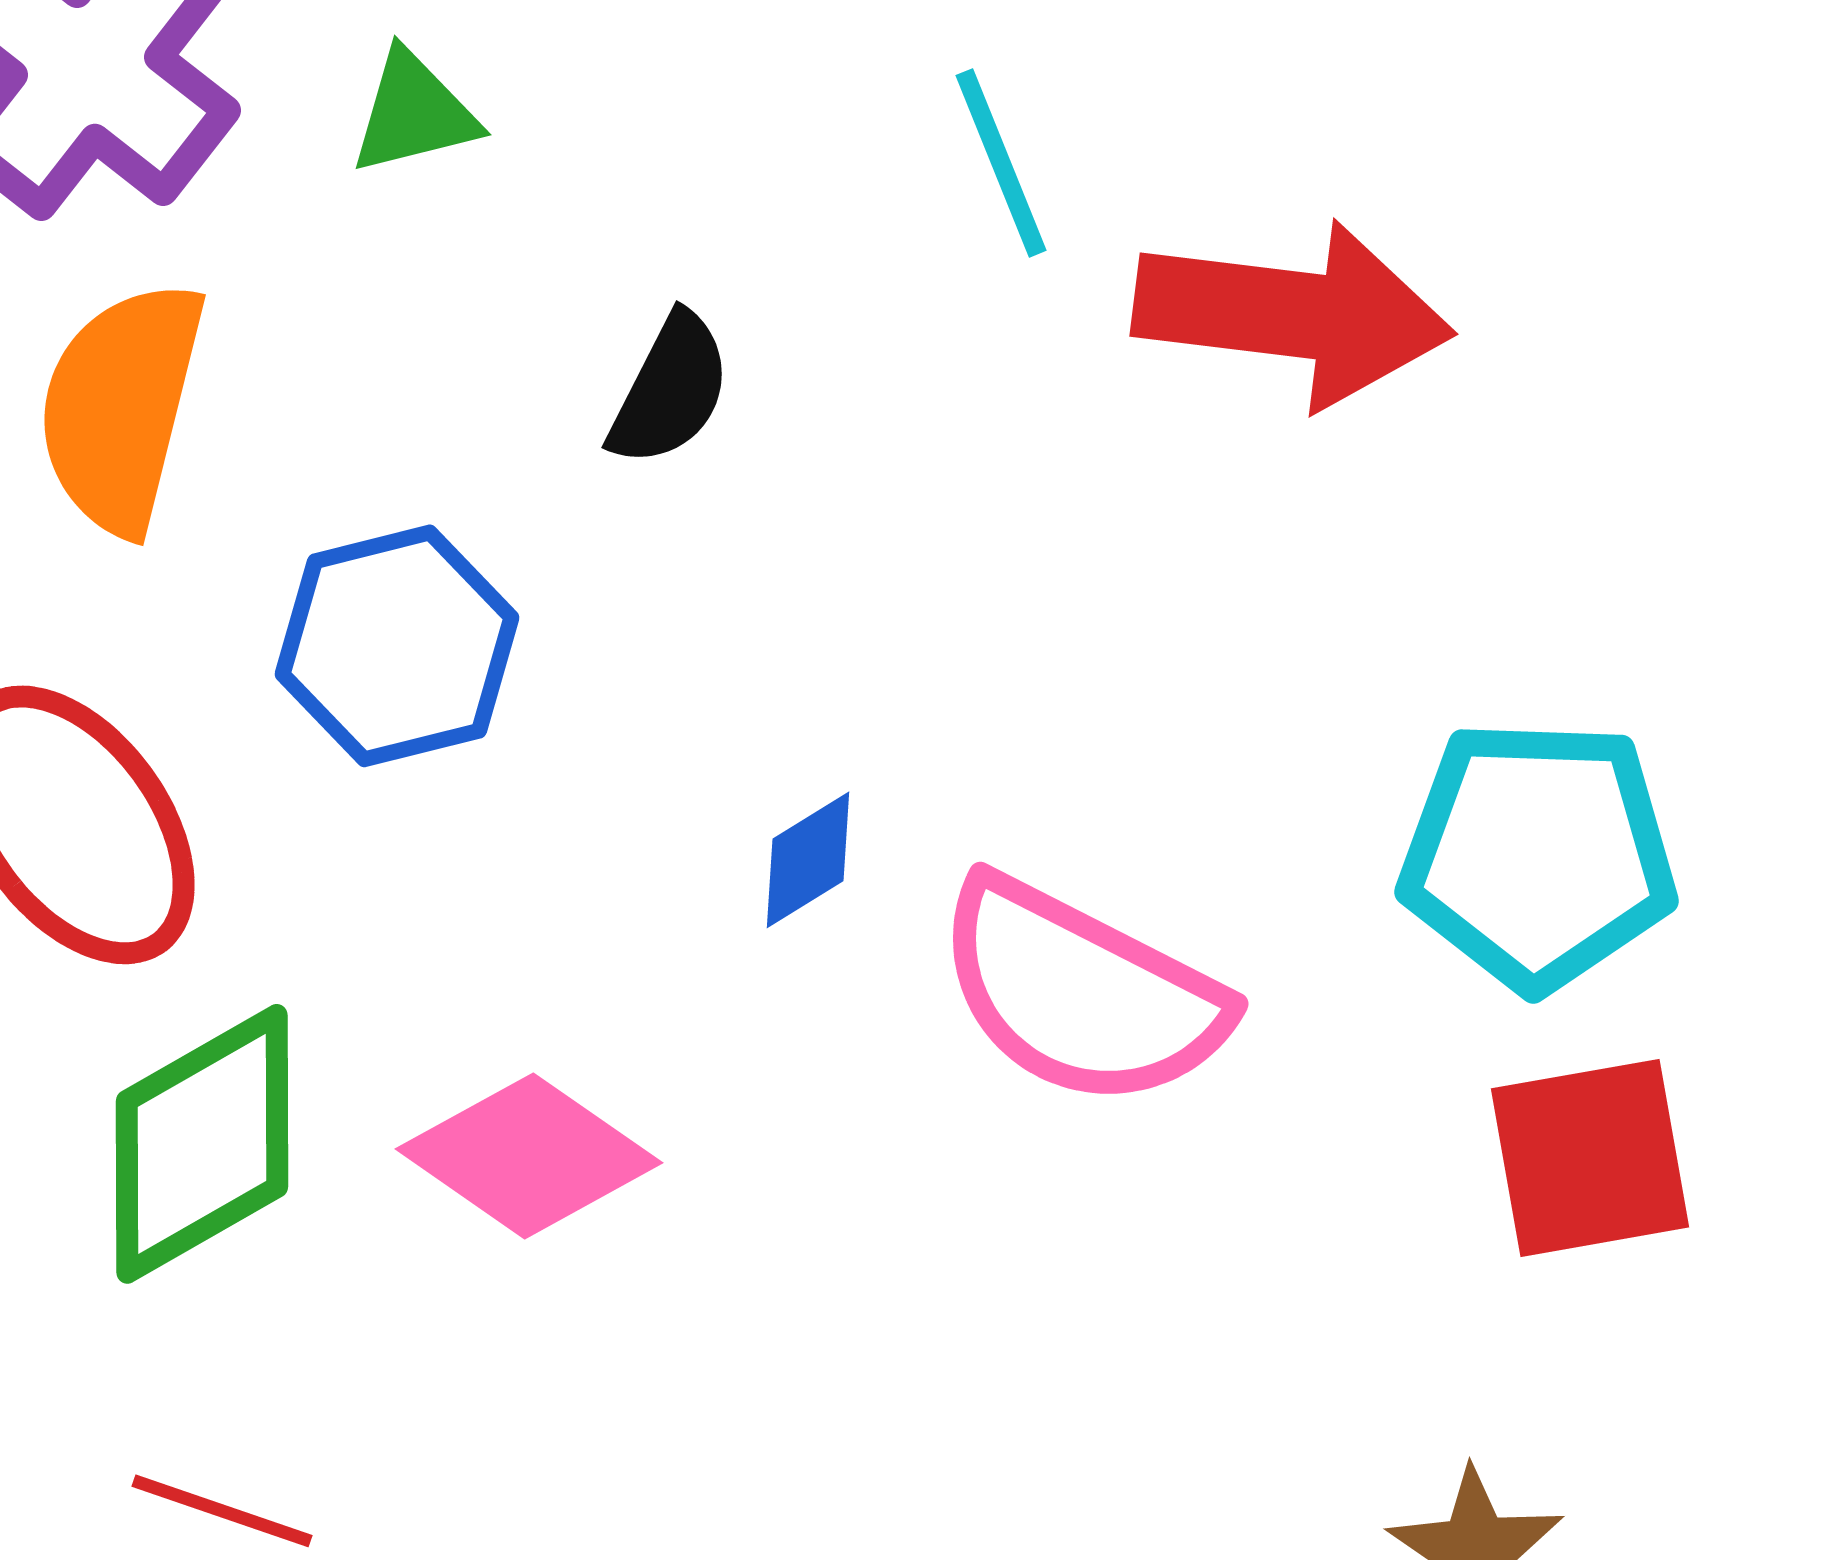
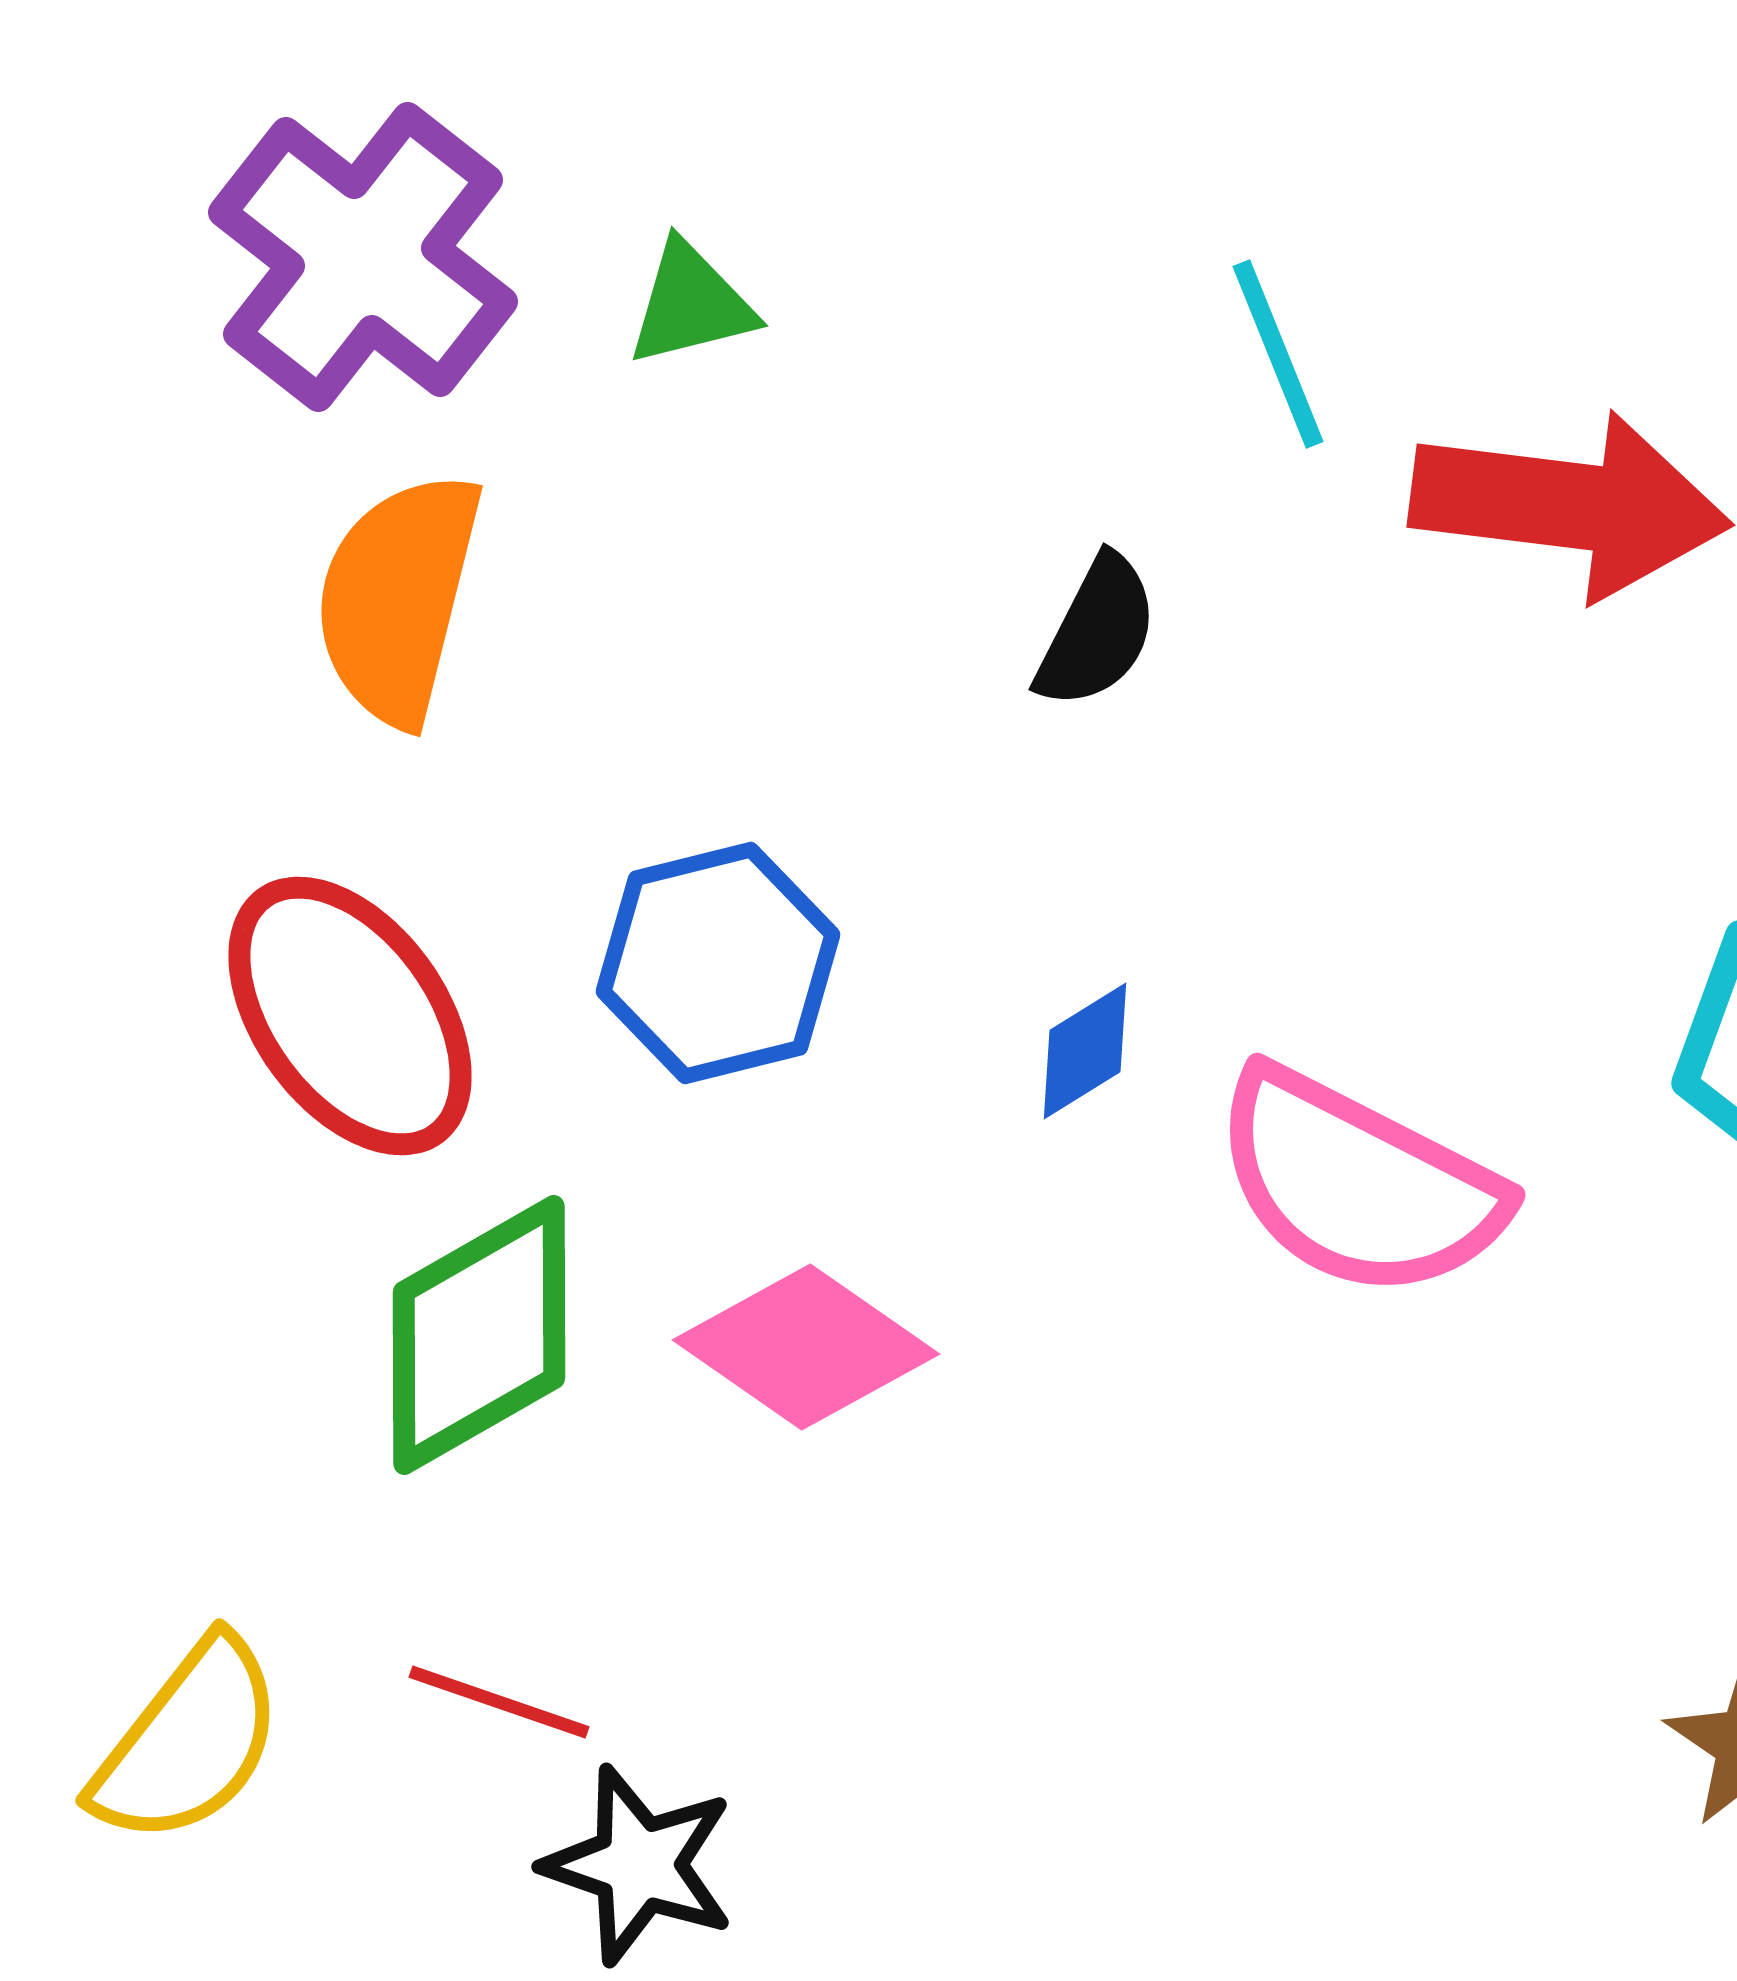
black semicircle: (670, 390) -> (1097, 632), moved
blue hexagon: (397, 646) -> (718, 963), moved

